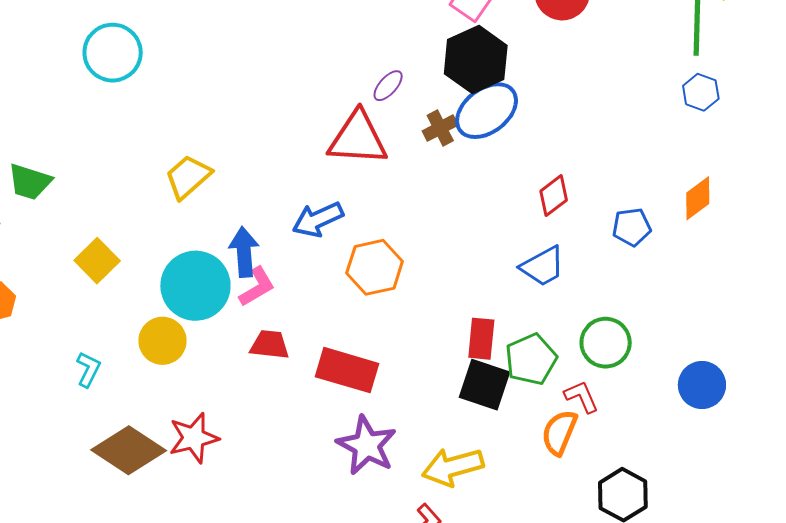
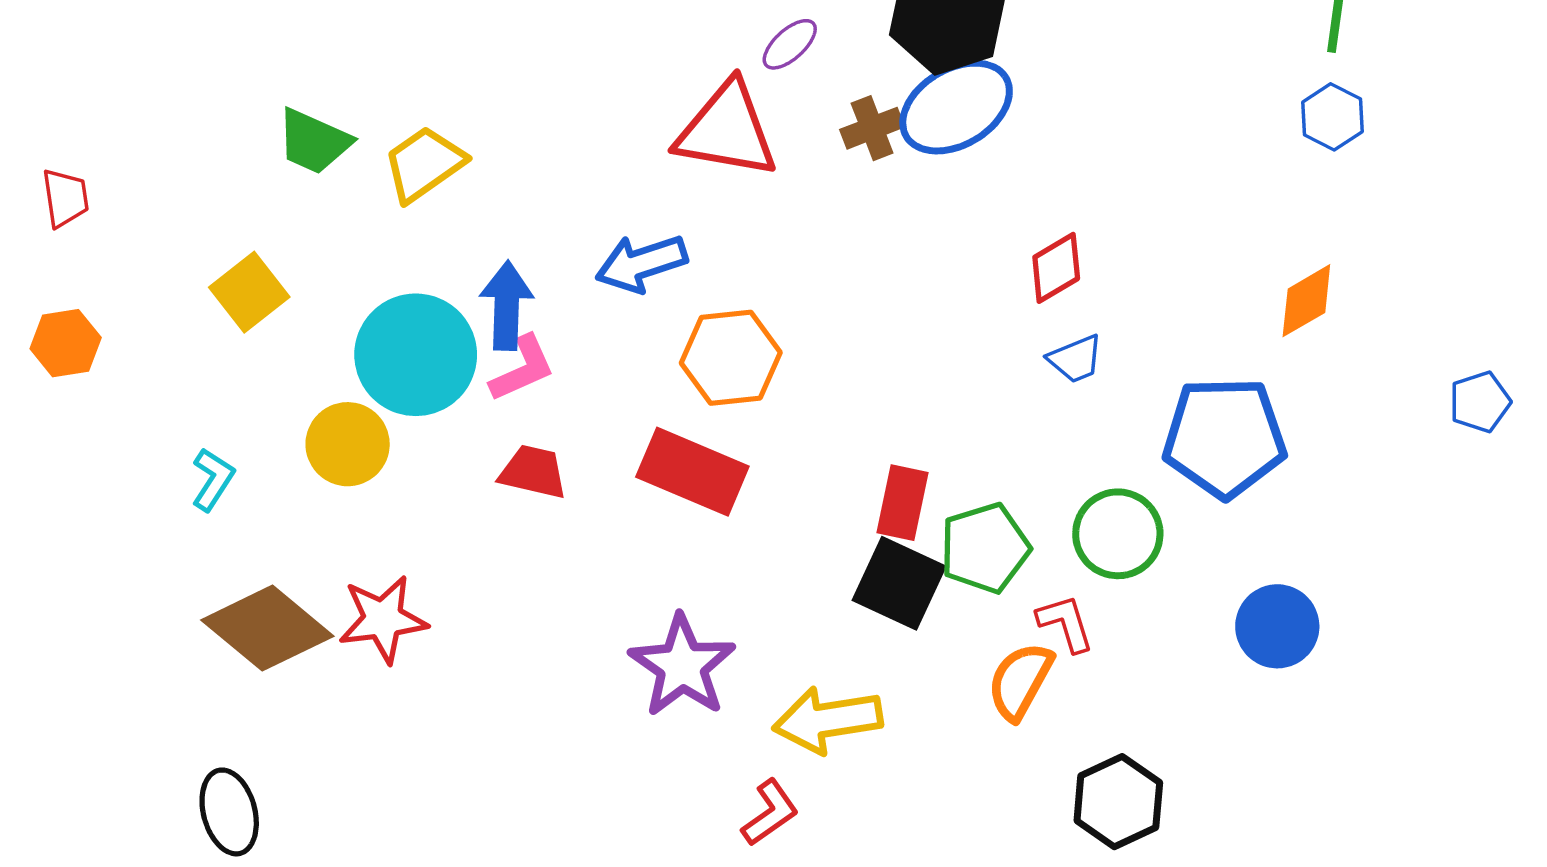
green trapezoid: (30, 182) -> (314, 141), moved
blue pentagon: (632, 227) -> (1224, 437), moved, size x1.8
blue trapezoid: (543, 266) -> (1076, 359), moved, size x0.7
red rectangle: (347, 370) -> (692, 472), moved

